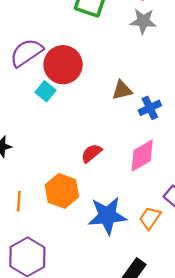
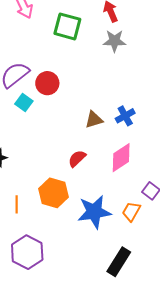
red circle: (63, 65) -> (47, 83), size x0.7
brown triangle: (122, 90) -> (94, 120), moved
cyan square: (45, 91) -> (24, 103), moved

